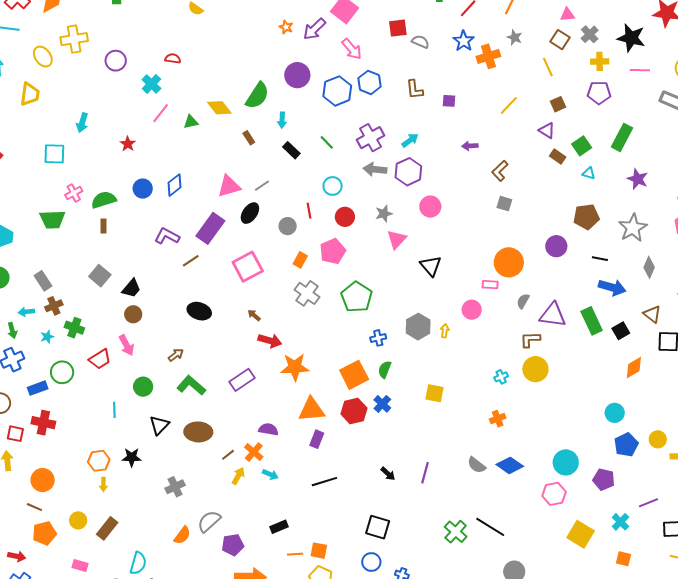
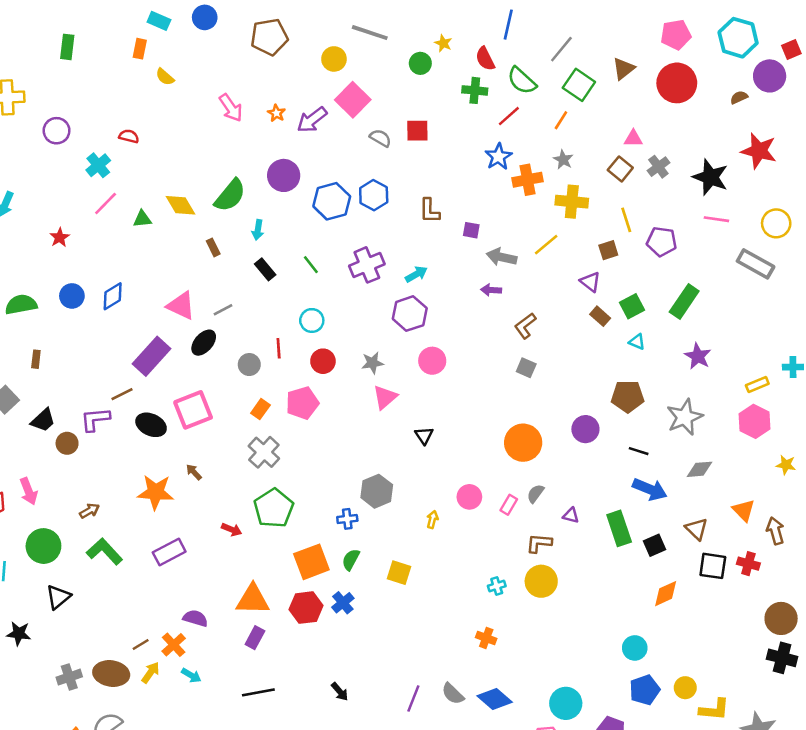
gray semicircle: (420, 42) -> (380, 138), moved
pink arrow: (352, 49) -> (231, 108), moved
yellow cross: (600, 61) -> (572, 202), moved, size x1.4
yellow line: (548, 67) -> (626, 220), moved
gray arrow: (375, 169) -> (502, 257), moved
pink triangle: (229, 186) -> (181, 306), turned 35
brown rectangle: (103, 226) -> (36, 359), moved
purple L-shape: (167, 236) -> (95, 419), moved, turned -40
black triangle: (431, 266) -> (424, 436), size x0.7
gray diamond: (649, 267) -> (700, 469), turned 55
pink rectangle: (490, 285) -> (509, 505), moved, turned -70
green pentagon: (357, 297) -> (274, 508), moved
black ellipse: (199, 311) -> (151, 425), moved
brown circle: (133, 314) -> (67, 443), moved
purple triangle: (553, 315) -> (571, 515), size x0.5
gray hexagon: (418, 327) -> (377, 491), moved
red arrow: (270, 341) -> (232, 530), moved, size x0.7
orange star: (295, 367) -> (156, 492), moved
green circle: (143, 387) -> (43, 546), size x1.4
yellow square: (434, 393) -> (399, 573), moved
orange cross: (498, 419) -> (486, 638), turned 35
brown ellipse: (198, 432) -> (111, 674), moved
purple line: (425, 473) -> (413, 698), moved

